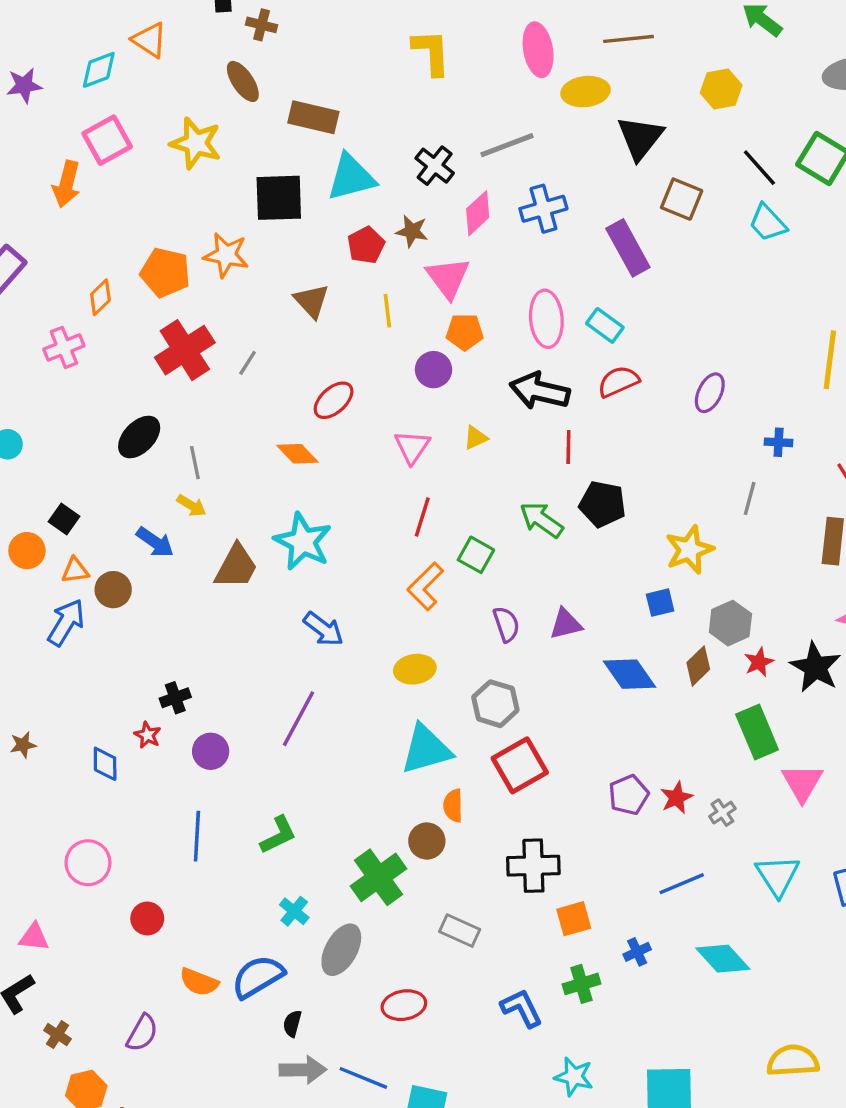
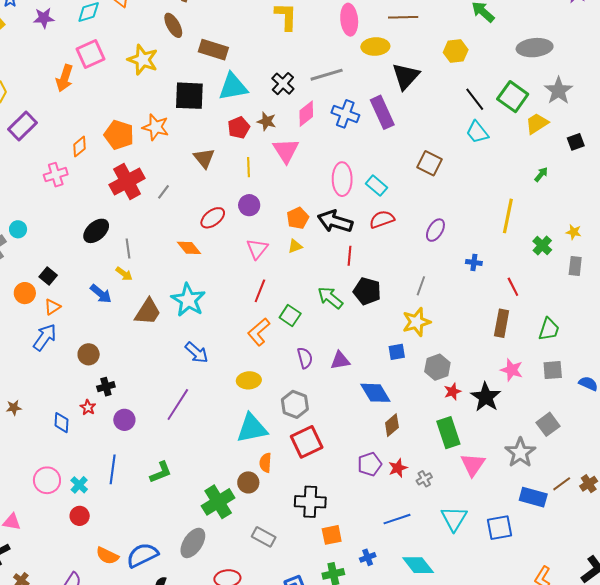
brown square: (682, 199) -> (430, 163), moved
blue cross: (543, 209) -> (345, 114), turned 32
purple rectangle: (628, 248) -> (382, 112), moved
orange pentagon: (465, 332) -> (298, 218), moved, turned -30
purple circle: (433, 370) -> (249, 205), moved
gray line: (750, 498) -> (421, 286), moved
orange triangle: (75, 570) -> (52, 307), turned -30
brown circle: (113, 590) -> (89, 354), moved
brown diamond: (698, 666) -> (392, 425), moved
cyan cross: (294, 911) -> (79, 485), moved

